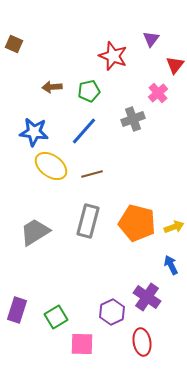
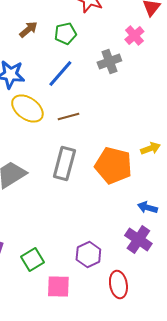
brown arrow: (52, 87) -> (28, 30), turned 144
yellow arrow: (174, 227) -> (150, 148), moved
blue arrow: (171, 265) -> (147, 208), turned -48
purple cross: (147, 297) -> (138, 240), moved

